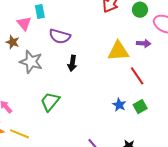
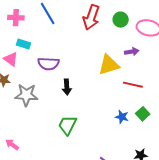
cyan rectangle: (40, 11) -> (23, 44), turned -48
red line: (137, 76) -> (133, 85), turned -30
green trapezoid: (50, 102) -> (67, 125), moved

